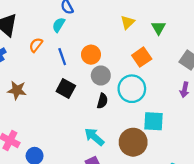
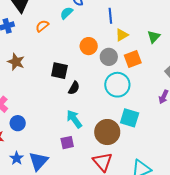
yellow triangle: (128, 22) -> (122, 35), moved
blue line: (62, 57) -> (110, 16), moved
gray circle: (101, 75) -> (109, 57), moved
black square: (66, 89) -> (59, 71), turned -30
black semicircle: (102, 101) -> (74, 88), moved

